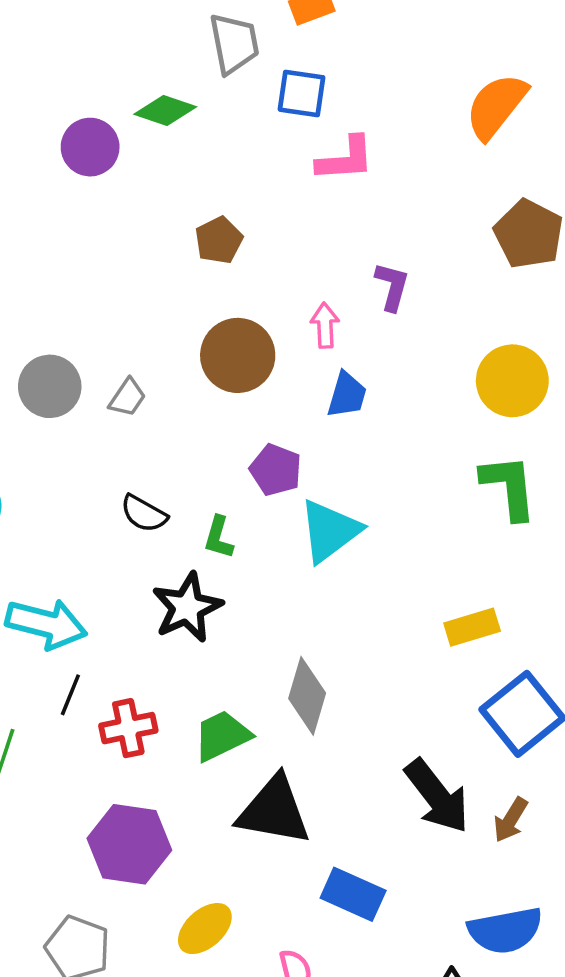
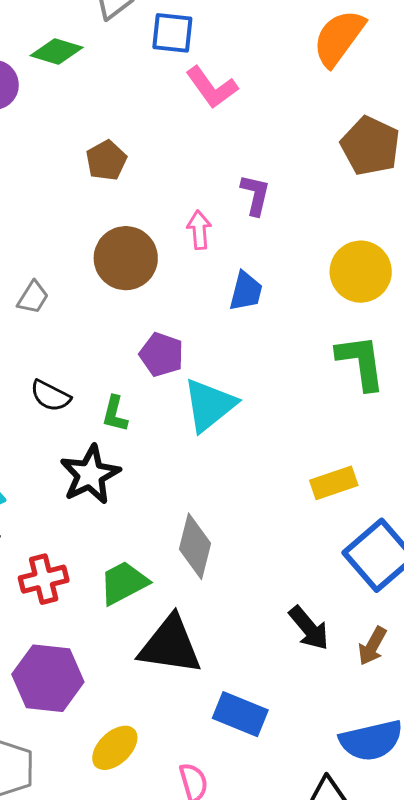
pink L-shape: (345, 159) -> (212, 87), turned 60
blue trapezoid: (347, 395) -> (246, 291), moved
black arrow: (437, 796) -> (309, 628), size x0.7

